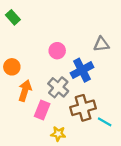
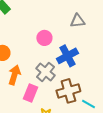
gray triangle: (101, 44) -> (77, 21), moved

